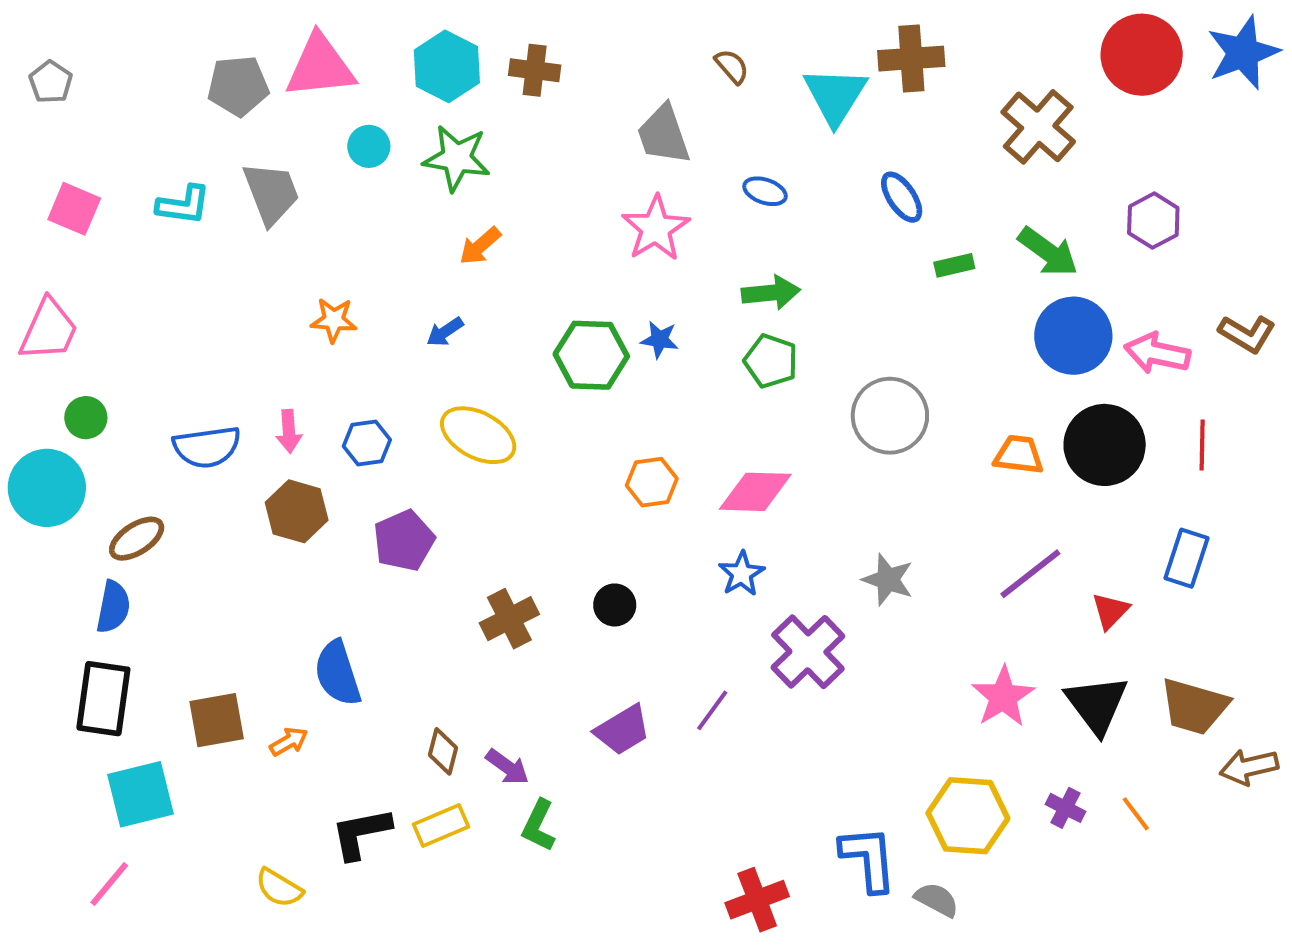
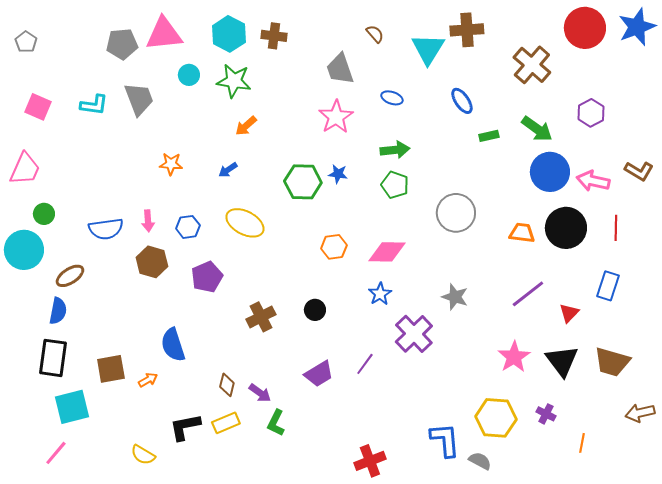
brown arrow: (1249, 767) -> (640, 413), moved
orange line: (1136, 814) -> (582, 443), moved, turned 48
red cross: (757, 900) -> (370, 461), moved

